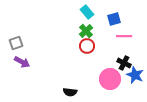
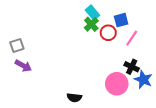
green cross: (86, 31) -> (91, 24), moved
pink line: (124, 36) -> (132, 38), turned -56
red circle: (87, 46) -> (108, 33), moved

